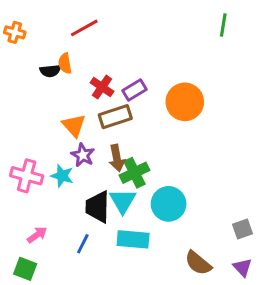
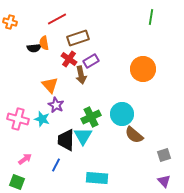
orange circle: (185, 102) -> (143, 69), moved
brown rectangle: (115, 117) -> (78, 38), moved
brown arrow: (117, 158) -> (81, 75), moved
cyan circle: (169, 204) -> (122, 114), moved
cyan rectangle: (133, 239) -> (97, 178), moved
brown semicircle: (198, 263) -> (134, 135), moved

